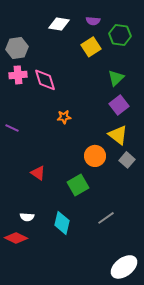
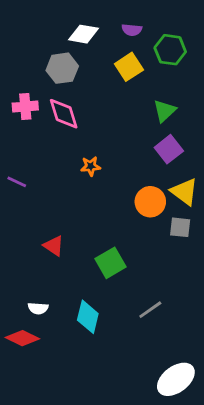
gray hexagon: (17, 48) -> (62, 68), moved
yellow triangle: (118, 135) -> (184, 192), moved
orange circle: (95, 156) -> (150, 202), moved
gray square: (127, 160) -> (180, 227), turned -35

